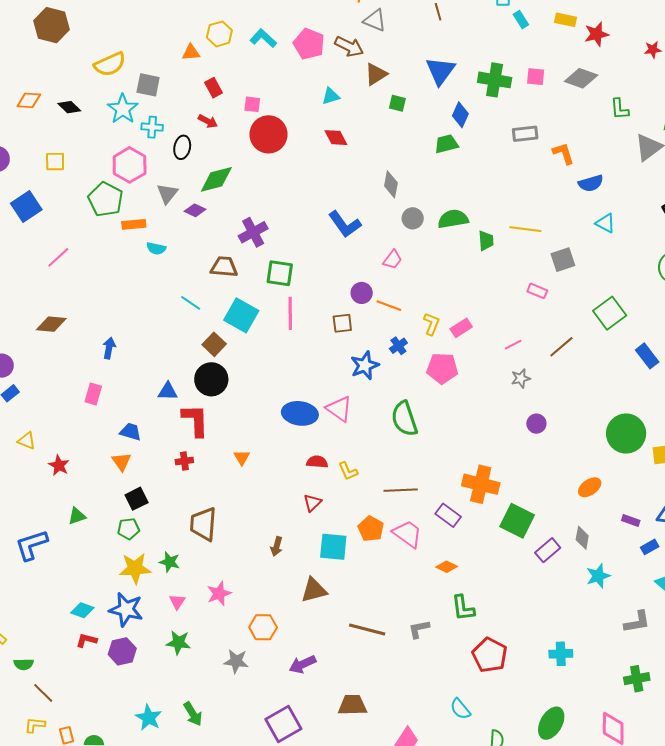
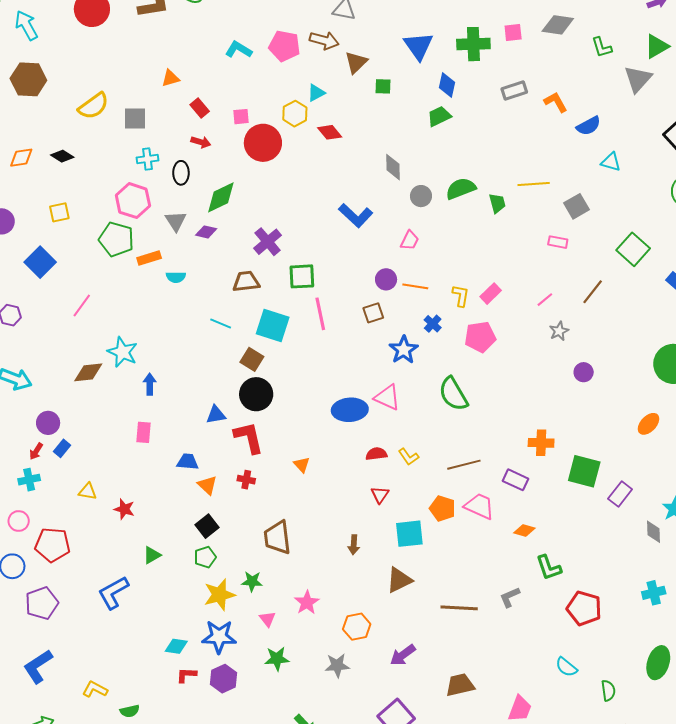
yellow hexagon: (219, 34) -> (295, 114), moved
cyan star: (123, 109) -> (123, 352), moved
red cross: (184, 461) -> (246, 480), turned 30
orange triangle: (121, 462) -> (207, 485), moved
orange cross: (481, 484) -> (541, 443), size x0.7
gray diamond: (582, 538) -> (653, 532), moved

